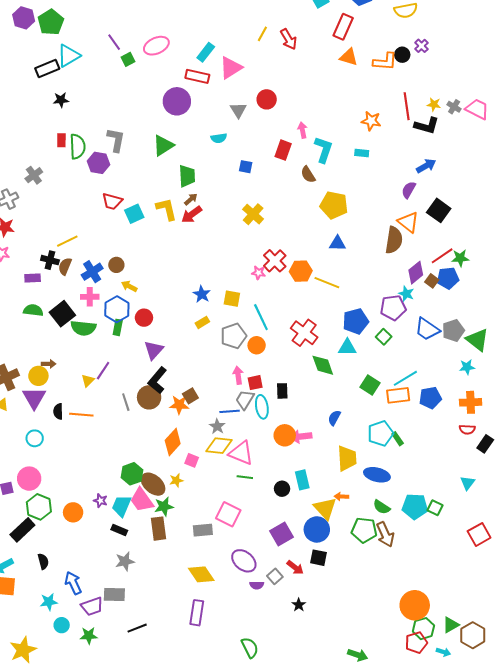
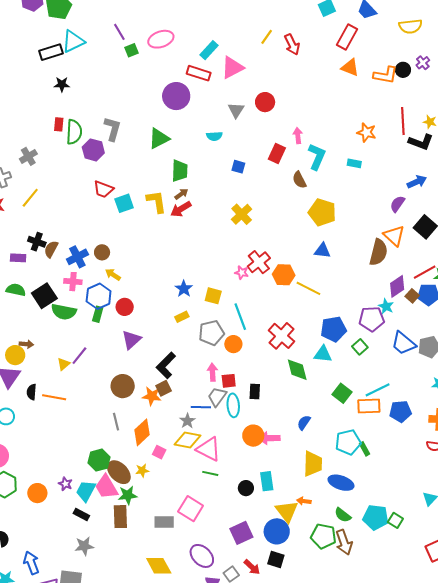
yellow line: (67, 241) -> (30, 198), moved, turned -30
black L-shape: (157, 380) -> (166, 365), moved
gray line: (126, 402) -> (116, 422), moved

